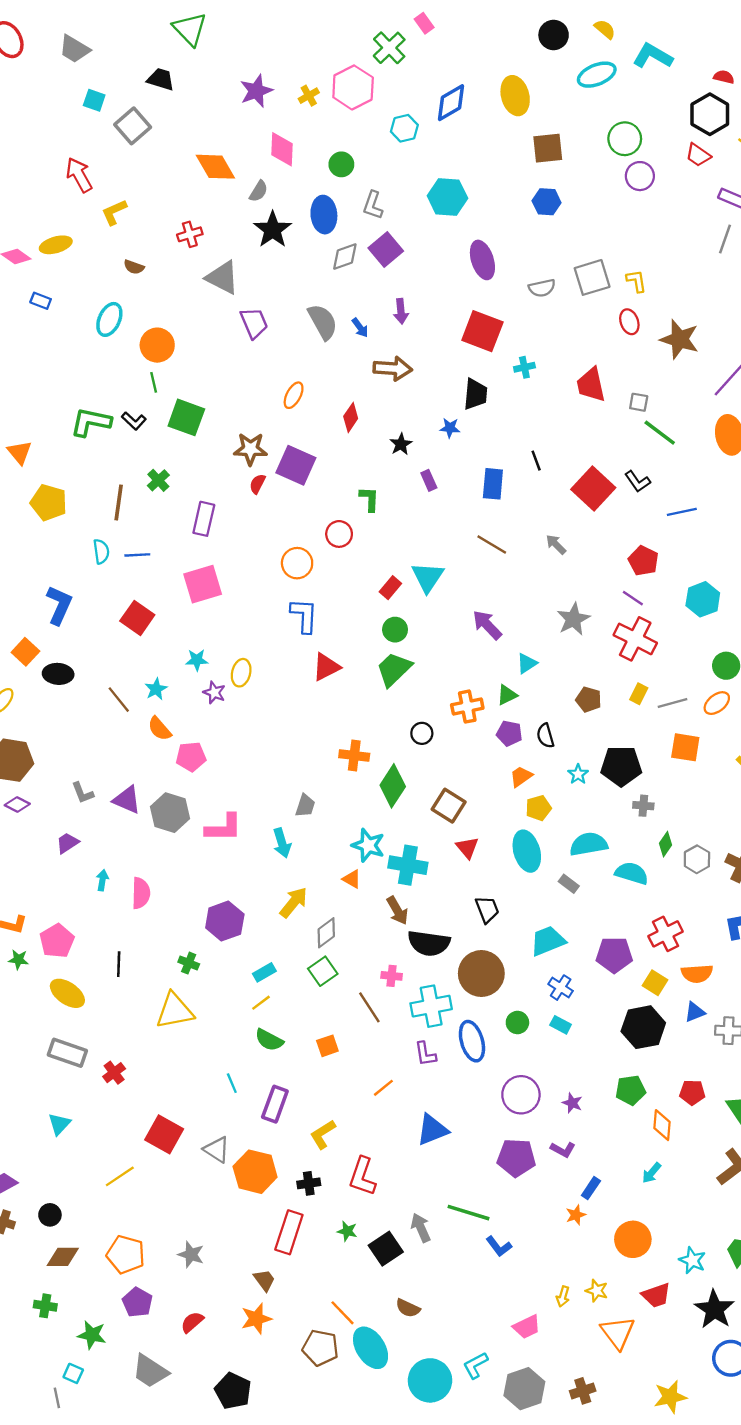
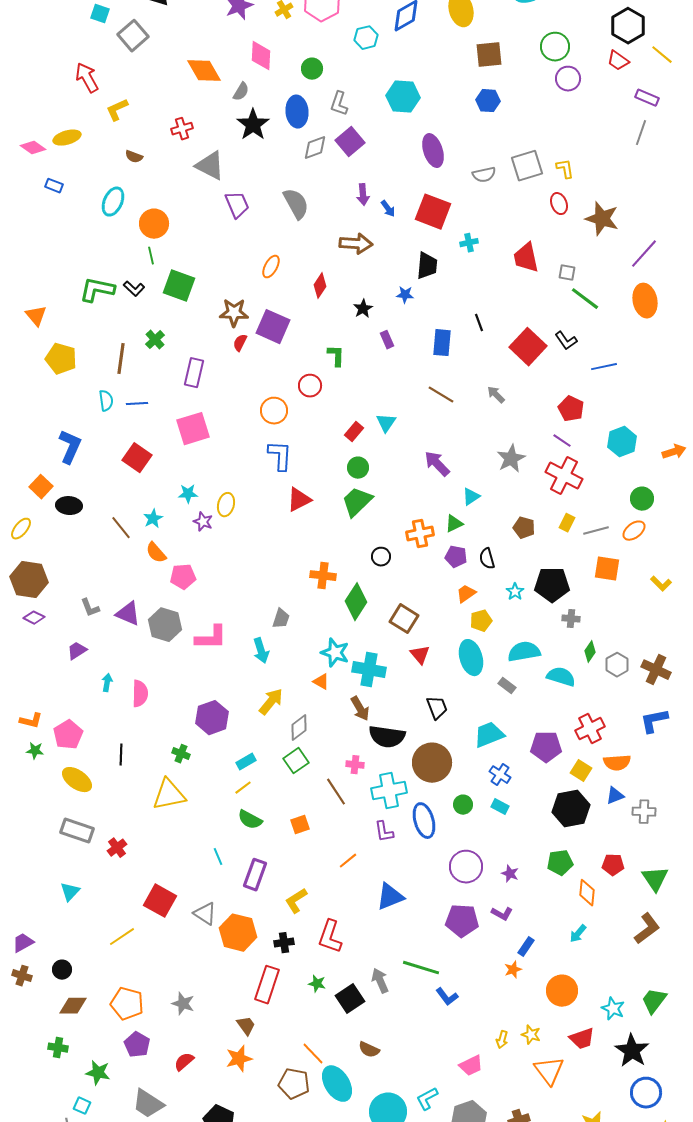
blue arrow: (360, 328) -> (388, 209), moved
cyan triangle: (428, 577) -> (386, 423), size x0.7

